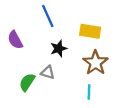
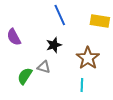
blue line: (48, 16) -> (60, 15), moved
yellow rectangle: (90, 31) -> (100, 21), moved

